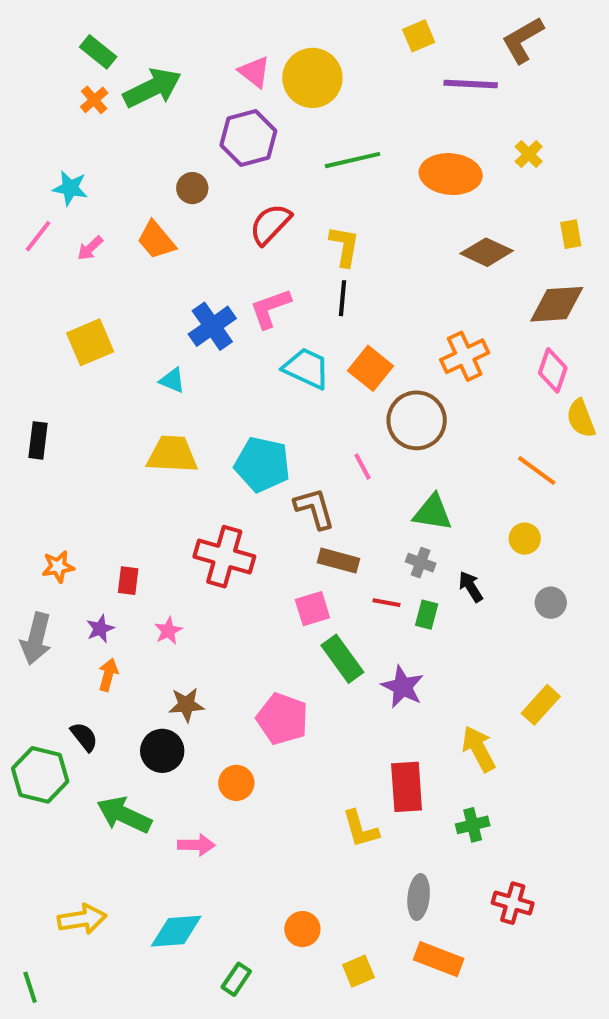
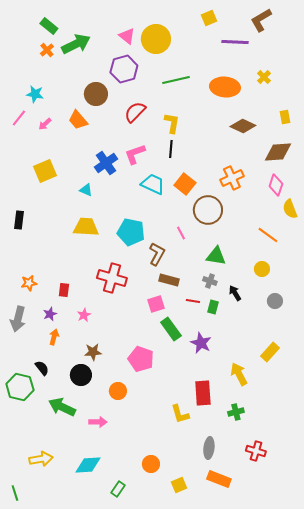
brown circle: (192, 188) -> (96, 94), size x1.5
brown L-shape: (314, 508) -> (157, 254), turned 45

